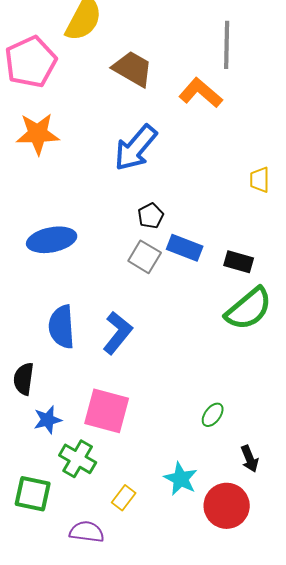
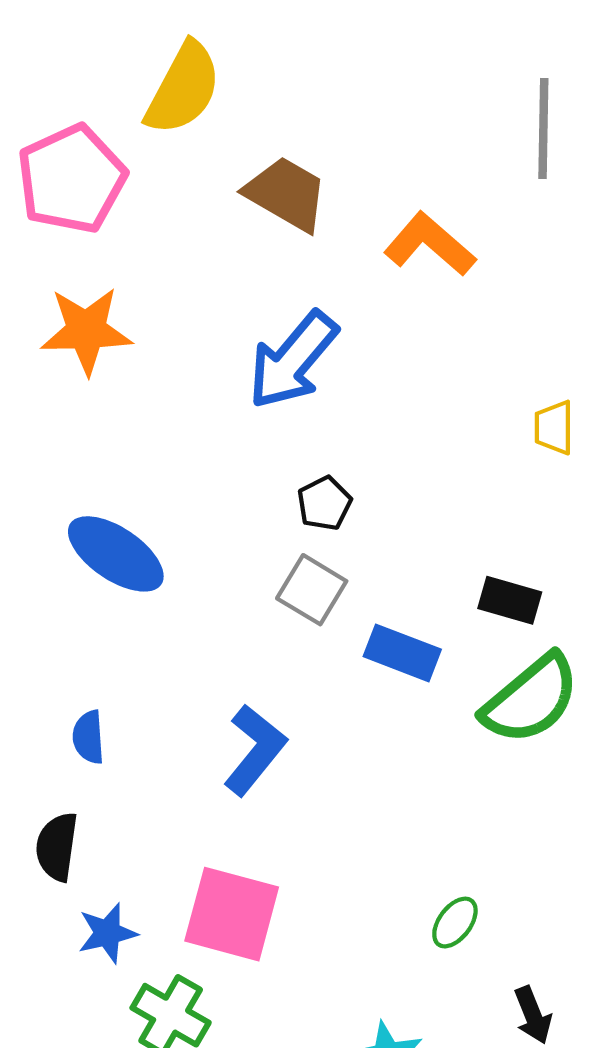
gray line: (227, 45) -> (543, 128), moved
blue ellipse: (52, 240) -> (116, 554), turned 45
blue rectangle: (185, 248) -> (402, 653), moved
blue semicircle: (62, 327) -> (88, 737), moved, size x0.6

